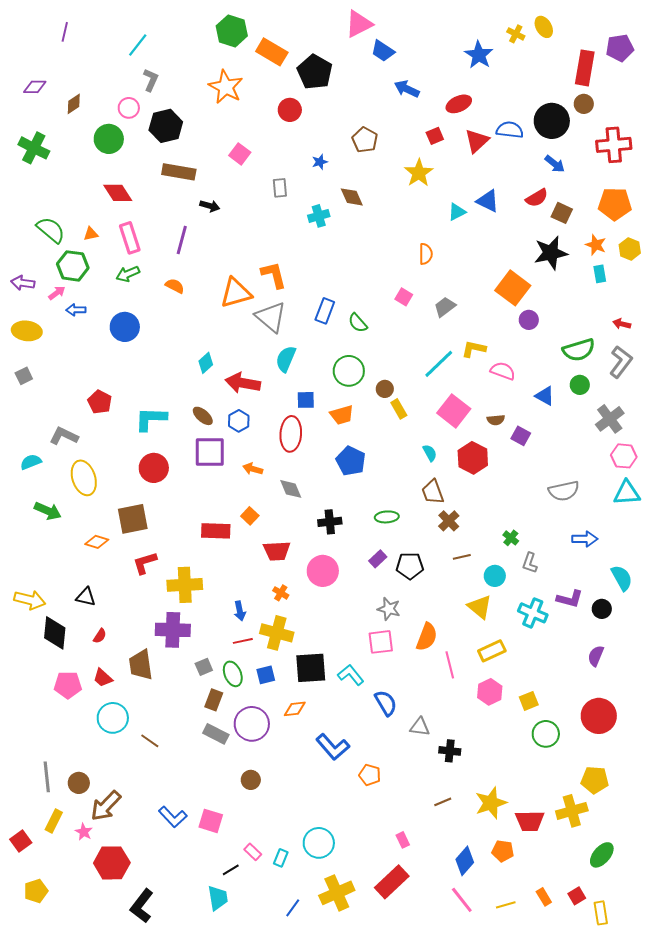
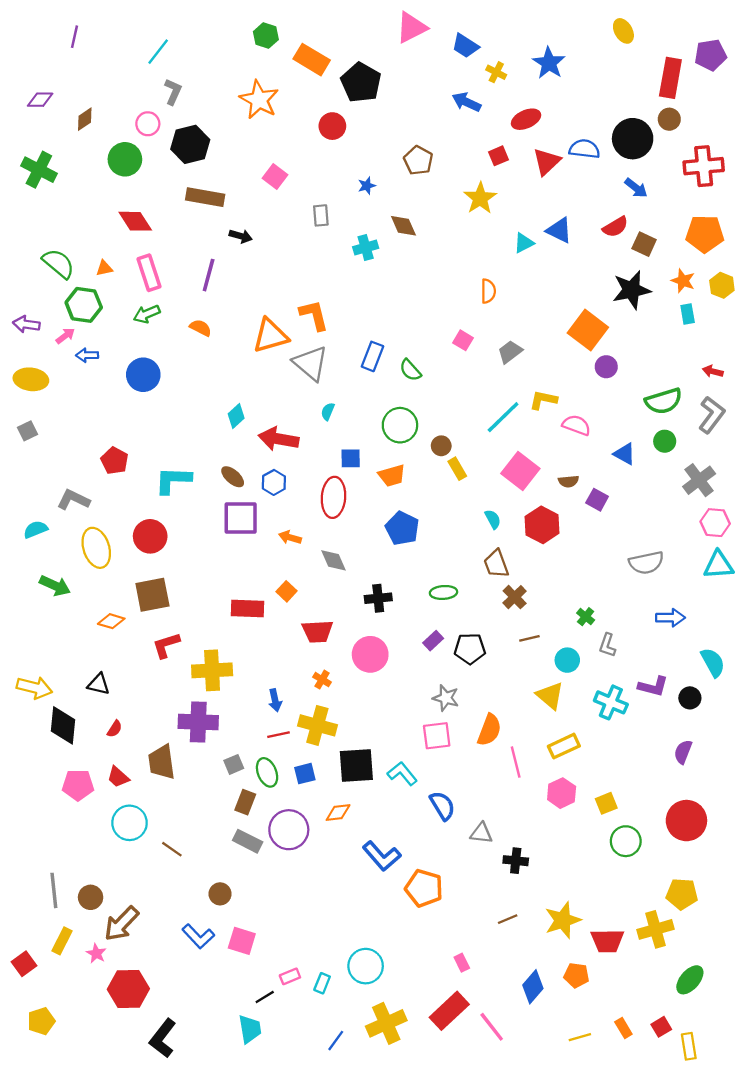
green hexagon: (232, 31) -> (266, 36), size x0.7
yellow cross: (516, 34) -> (496, 72), moved
blue trapezoid: (383, 51) -> (465, 46), moved
cyan semicircle: (286, 359) -> (328, 411), size x0.6
red circle: (154, 468) -> (150, 536), moved
orange pentagon: (370, 775) -> (424, 888), size x1.5
brown circle: (251, 780) -> (220, 894), moved
pink rectangle: (253, 852) -> (290, 976), turned -66
pink line: (462, 900) -> (492, 1027), moved

